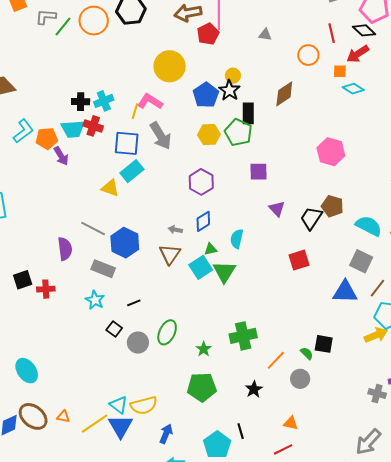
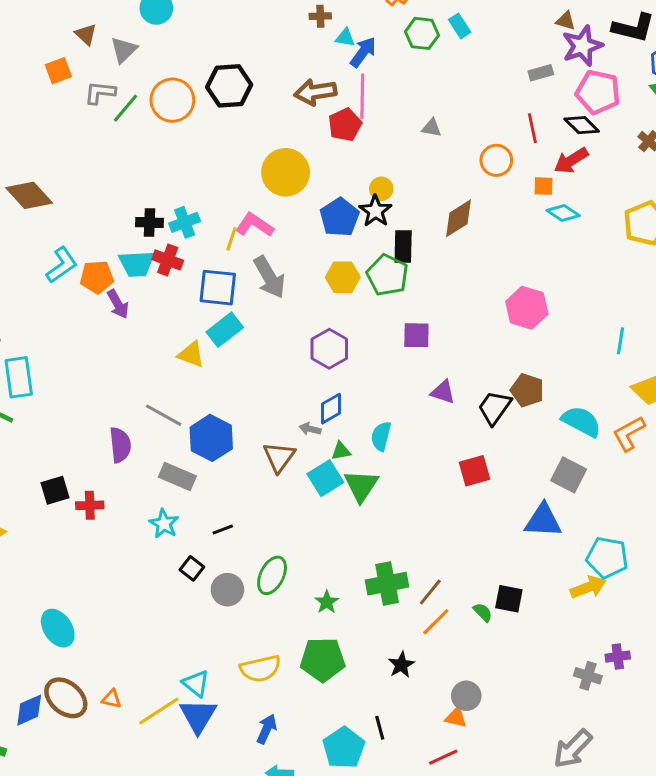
purple triangle: (277, 209) -> (443, 392), turned -30
gray arrow: (175, 230) -> (310, 429), moved
brown line: (378, 288) -> (430, 592), moved
gray circle: (300, 379) -> (466, 696), moved
yellow semicircle: (144, 405) -> (260, 669), moved

